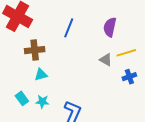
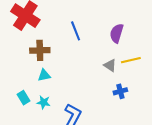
blue line: (69, 28) -> (76, 31), turned -48
blue cross: (129, 77) -> (120, 91), moved

